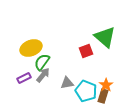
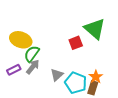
yellow ellipse: (31, 48) -> (21, 40), turned 40
gray triangle: (67, 83) -> (57, 75), turned -32

